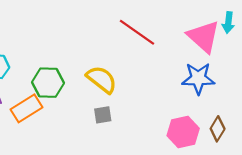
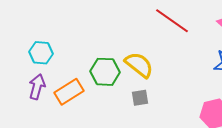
green hexagon: (48, 83) -> (105, 72), moved

